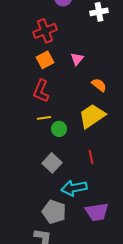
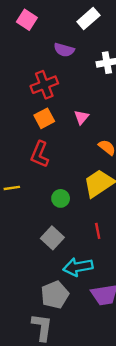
yellow line: (44, 118) -> (12, 188), moved
gray pentagon: (54, 212) -> (55, 295), turned 30

